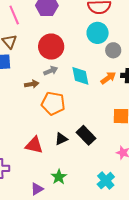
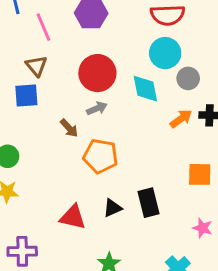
cyan diamond: (80, 76) -> (145, 89), moved
brown arrow: (32, 84) -> (69, 128), turned 56
black rectangle: (86, 135) -> (149, 203), turned 30

